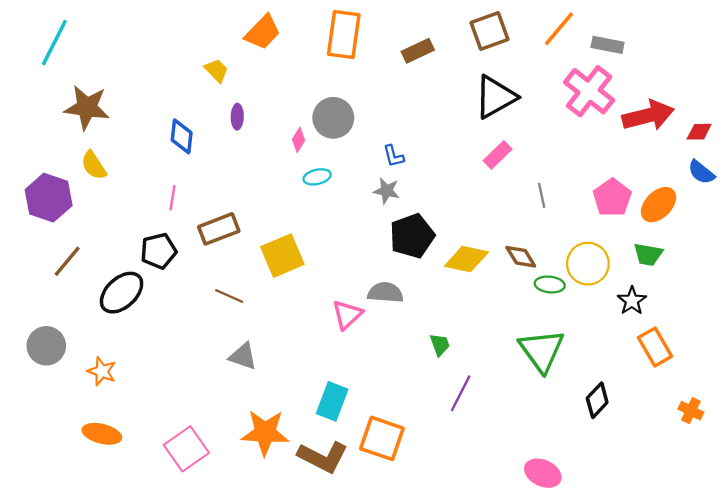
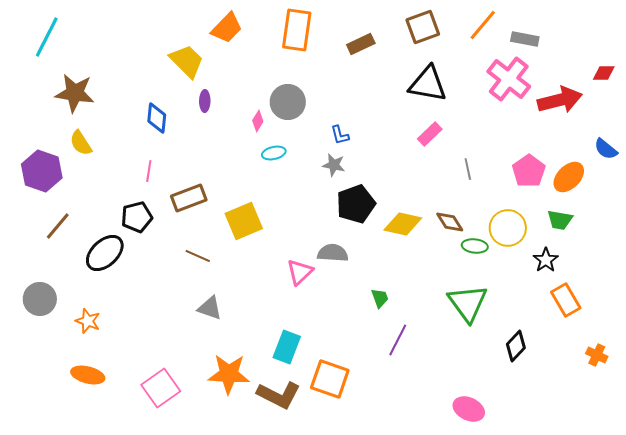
yellow trapezoid: (216, 70) -> (187, 61), size x1.6
black triangle: (495, 97) -> (428, 84), turned 39
red diamond: (699, 132) -> (604, 73), moved

